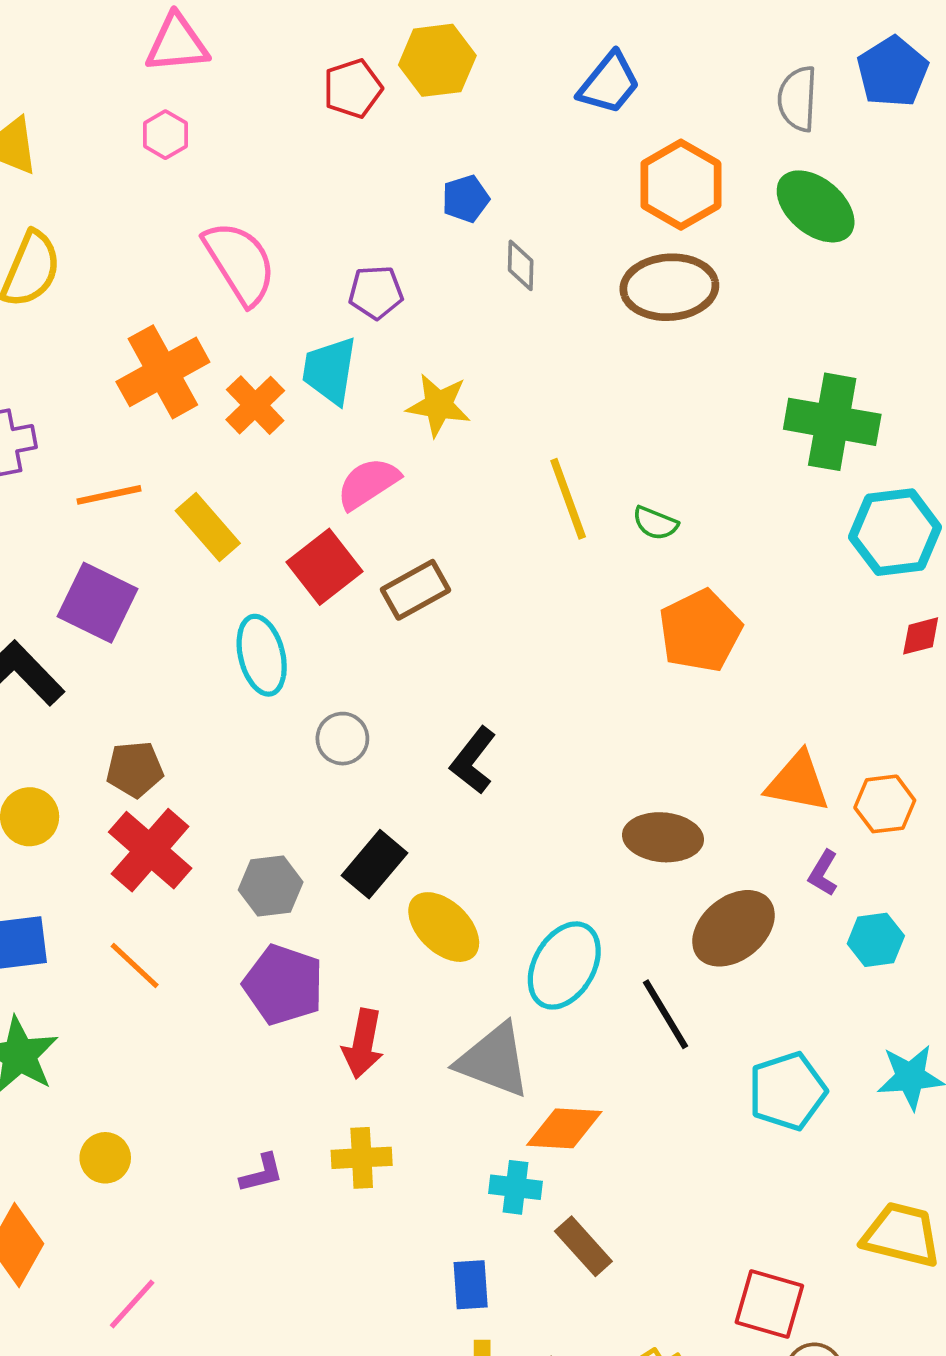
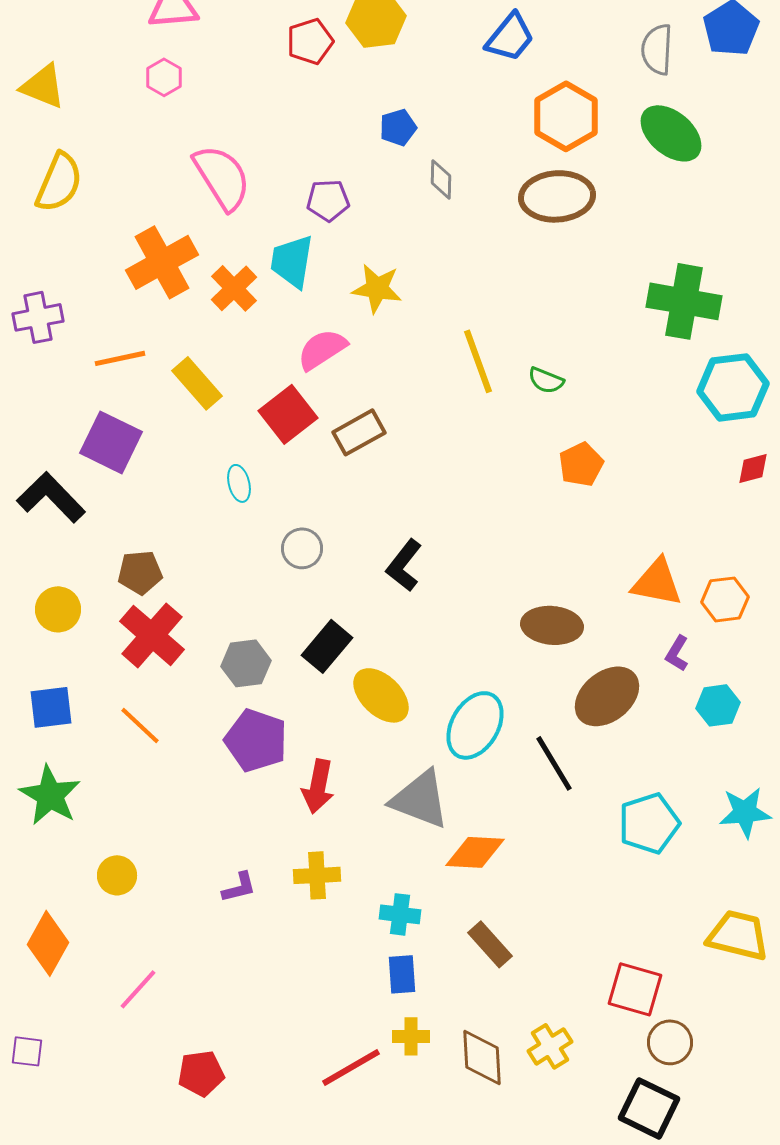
orange pentagon: (700, 631) -> (581, 464), size x0.7
cyan ellipse: (262, 655) -> (239, 483), size x0.6
cyan cross: (516, 1187) -> (400, 914), moved

